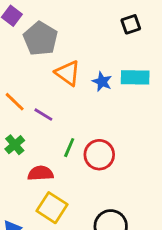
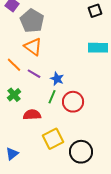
orange triangle: (68, 73) -> (33, 47), moved
blue star: (102, 82) -> (57, 79), moved
yellow square: (52, 208) -> (53, 139), moved, turned 30

